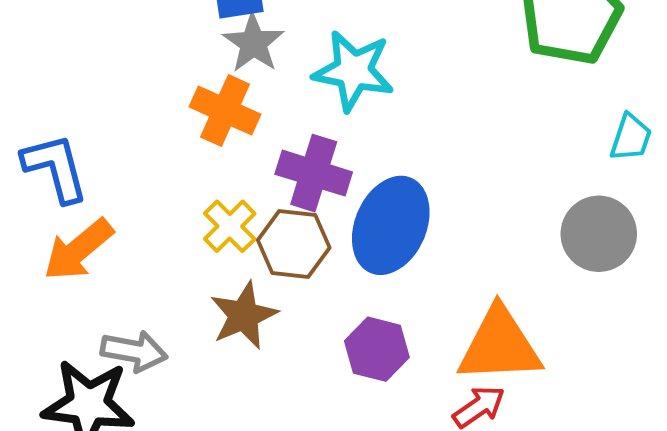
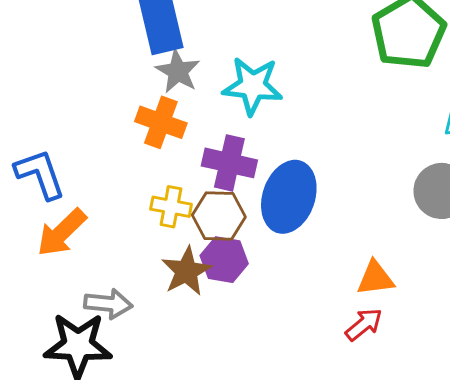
yellow cross: (230, 226) -> (171, 207), turned -30
orange triangle: (500, 345) -> (375, 278), size x0.6
purple hexagon: (377, 349) -> (224, 260), moved

